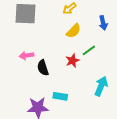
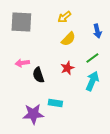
green line: (89, 50) -> (92, 58), moved
cyan arrow: (101, 86) -> (92, 81), moved

